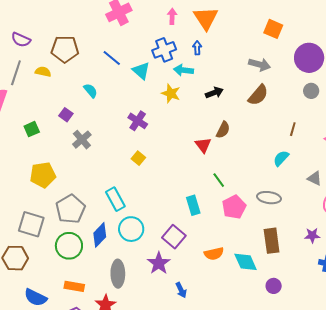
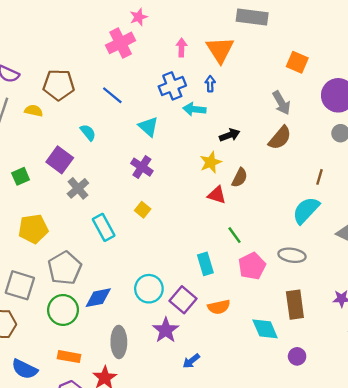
gray arrow: (259, 64) -> (281, 103), turned 45
cyan triangle: (141, 71) -> (148, 127), moved
yellow star: (171, 93) -> (211, 162), moved, turned 30
purple square: (66, 115) -> (60, 160), size x1.6
red triangle: (203, 145) -> (217, 195), turned -36
cyan semicircle: (281, 158) -> (306, 210), size x1.5
cyan rectangle: (115, 199) -> (104, 227), moved
cyan circle: (131, 229) -> (149, 289), moved
blue diamond: (100, 235) -> (98, 298), turned 35
orange semicircle: (214, 254) -> (219, 307), moved
blue arrow: (181, 290) -> (191, 361), turned 77

